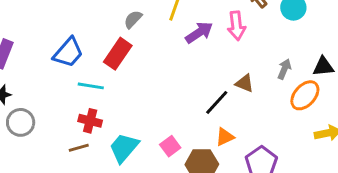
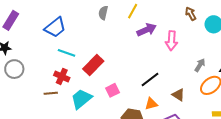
gray semicircle: (133, 19) -> (103, 13), turned -40
pink arrow: (236, 26) -> (171, 41), moved
red rectangle: (118, 54) -> (93, 65), moved
brown triangle: (245, 83) -> (178, 95), moved
pink square: (170, 146) -> (112, 90), moved

